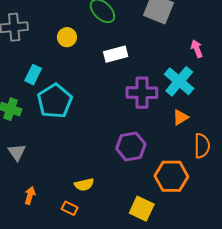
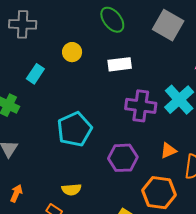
yellow circle: (67, 37) -> (72, 52), moved
cyan pentagon: (55, 101) -> (75, 129), moved
orange triangle: (180, 117) -> (168, 151), moved

